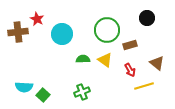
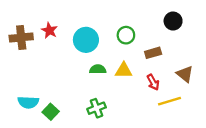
red star: (37, 19) -> (49, 30), moved
green circle: (107, 30) -> (126, 35), size x0.6
cyan circle: (62, 34) -> (86, 40), moved
yellow triangle: (105, 60) -> (124, 70), turned -35

